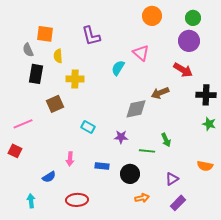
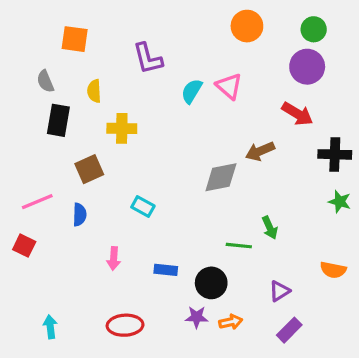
orange square: (45, 34) -> (75, 39), moved
cyan semicircle: (118, 68) -> (192, 91), moved
purple star: (121, 137) -> (197, 317), moved
blue semicircle: (49, 177) -> (80, 215), moved, turned -56

